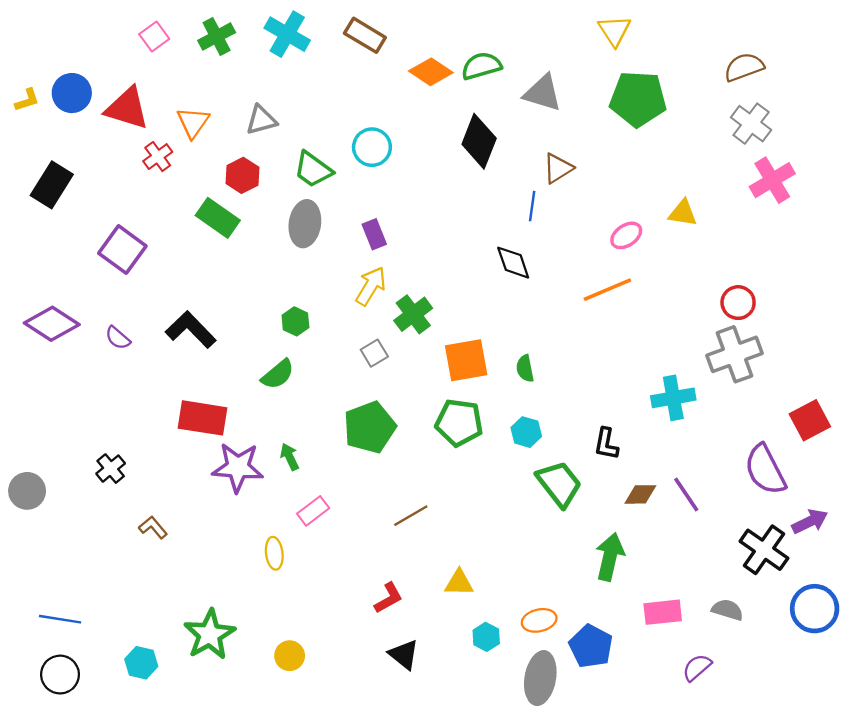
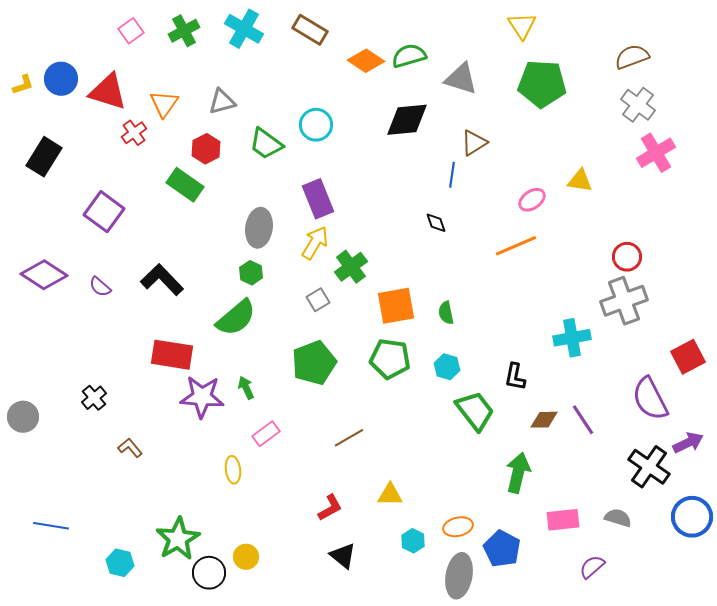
black diamond: (479, 141) -> (407, 120), turned 63
gray ellipse: (305, 224) -> (259, 228), moved
purple rectangle: (374, 234) -> (318, 199), size x1.5
black diamond: (513, 263) -> (436, 223), size x0.7
green semicircle: (278, 374) -> (236, 318), size x1.4
black circle: (60, 675) -> (209, 573), moved

